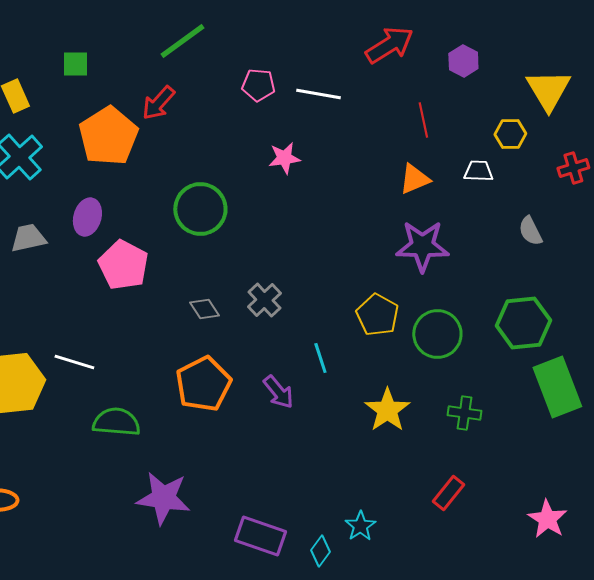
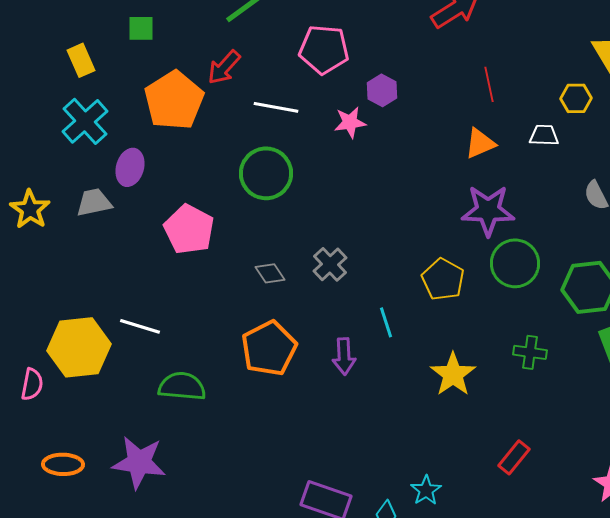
purple hexagon: (463, 61) -> (382, 90), moved
pink pentagon: (258, 85) -> (324, 49), size x1.5
white line: (318, 94) -> (276, 107), moved
purple ellipse: (87, 217) -> (130, 167), moved
green circle: (437, 334) -> (515, 263), moved
purple arrow: (278, 392) -> (344, 356), turned 36
green cross: (464, 413) -> (530, 352), moved
purple star: (163, 498) -> (139, 462), moved

